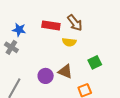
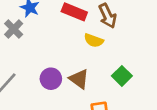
green square: (95, 62) -> (122, 76), turned -32

